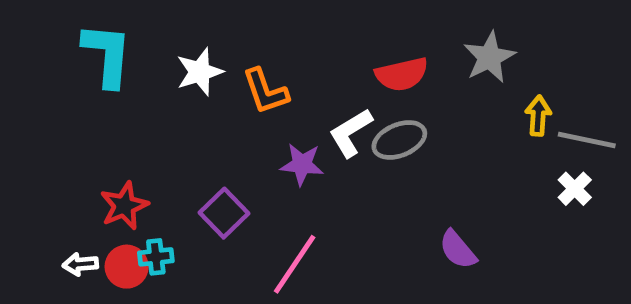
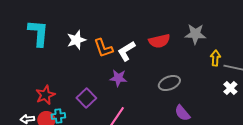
gray star: (489, 57) -> (195, 34), turned 30
white L-shape: (351, 133) -> (126, 51), moved
gray ellipse: (399, 140) -> (169, 83), moved

